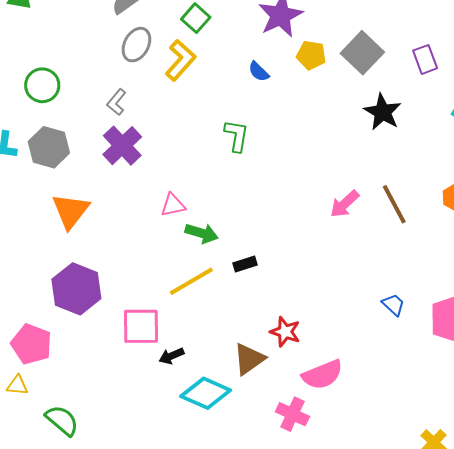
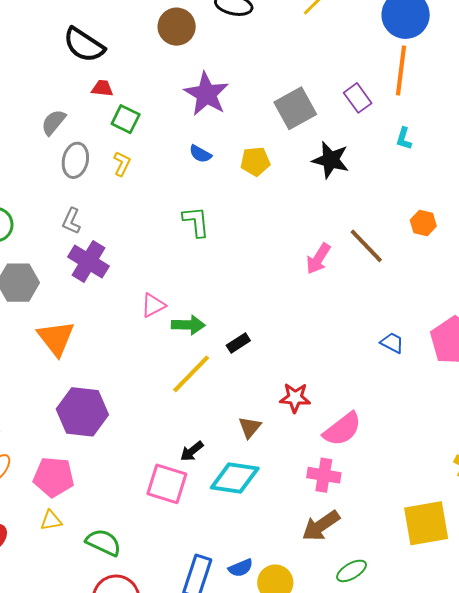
gray square: (362, 53) -> (295, 108), turned 33
yellow pentagon: (311, 55) -> (255, 161), moved
yellow L-shape: (180, 60) -> (122, 164), size x0.6
pink square: (141, 326) -> (167, 484), moved, turned 33
brown triangle: (249, 359) -> (250, 427), moved, size x0.7

